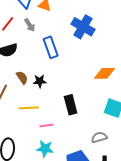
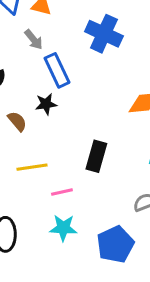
gray arrow: (30, 25) -> (34, 40), moved
black star: (40, 81) -> (46, 104), moved
black rectangle: (71, 105) -> (96, 156), turned 36

